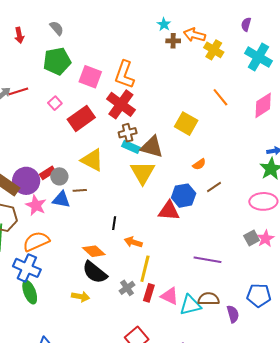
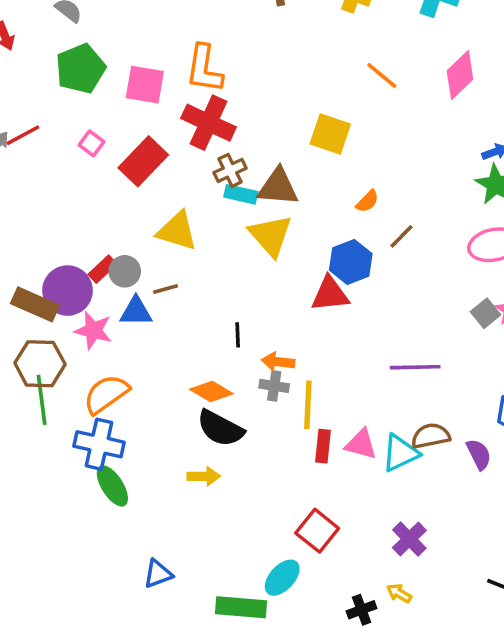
gray cross: (127, 288) -> (274, 386), moved, turned -35

